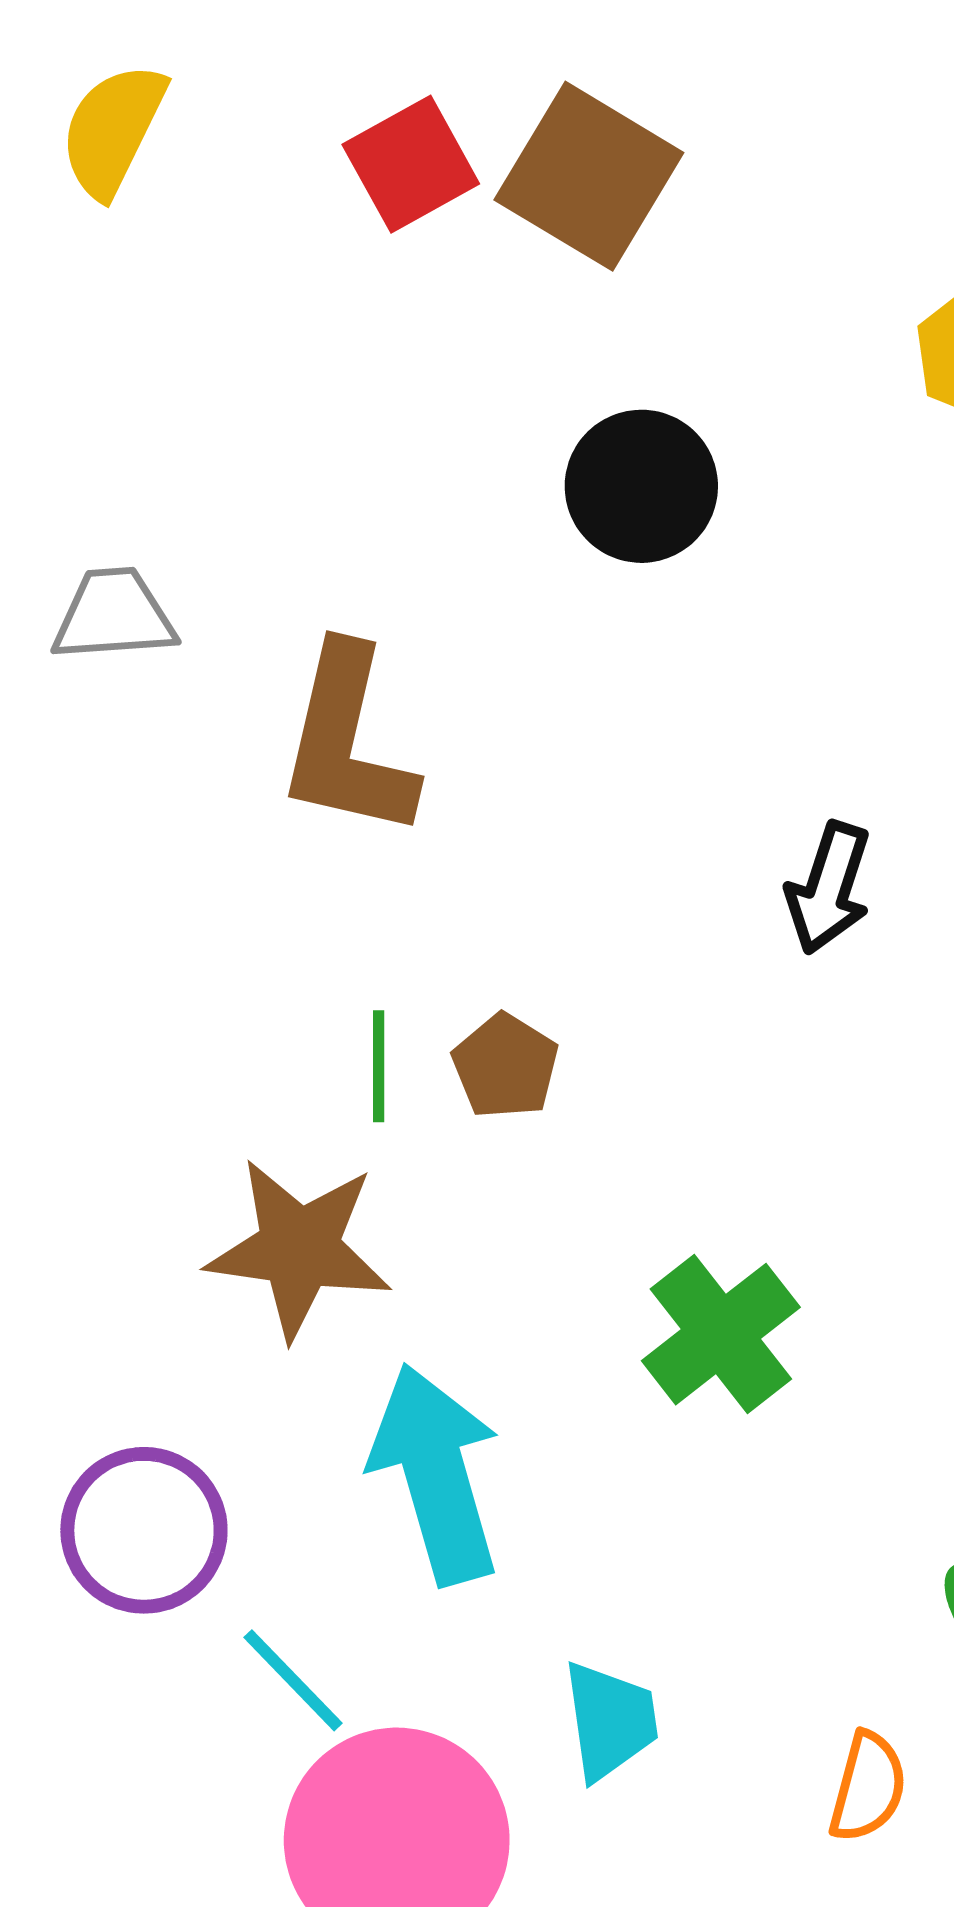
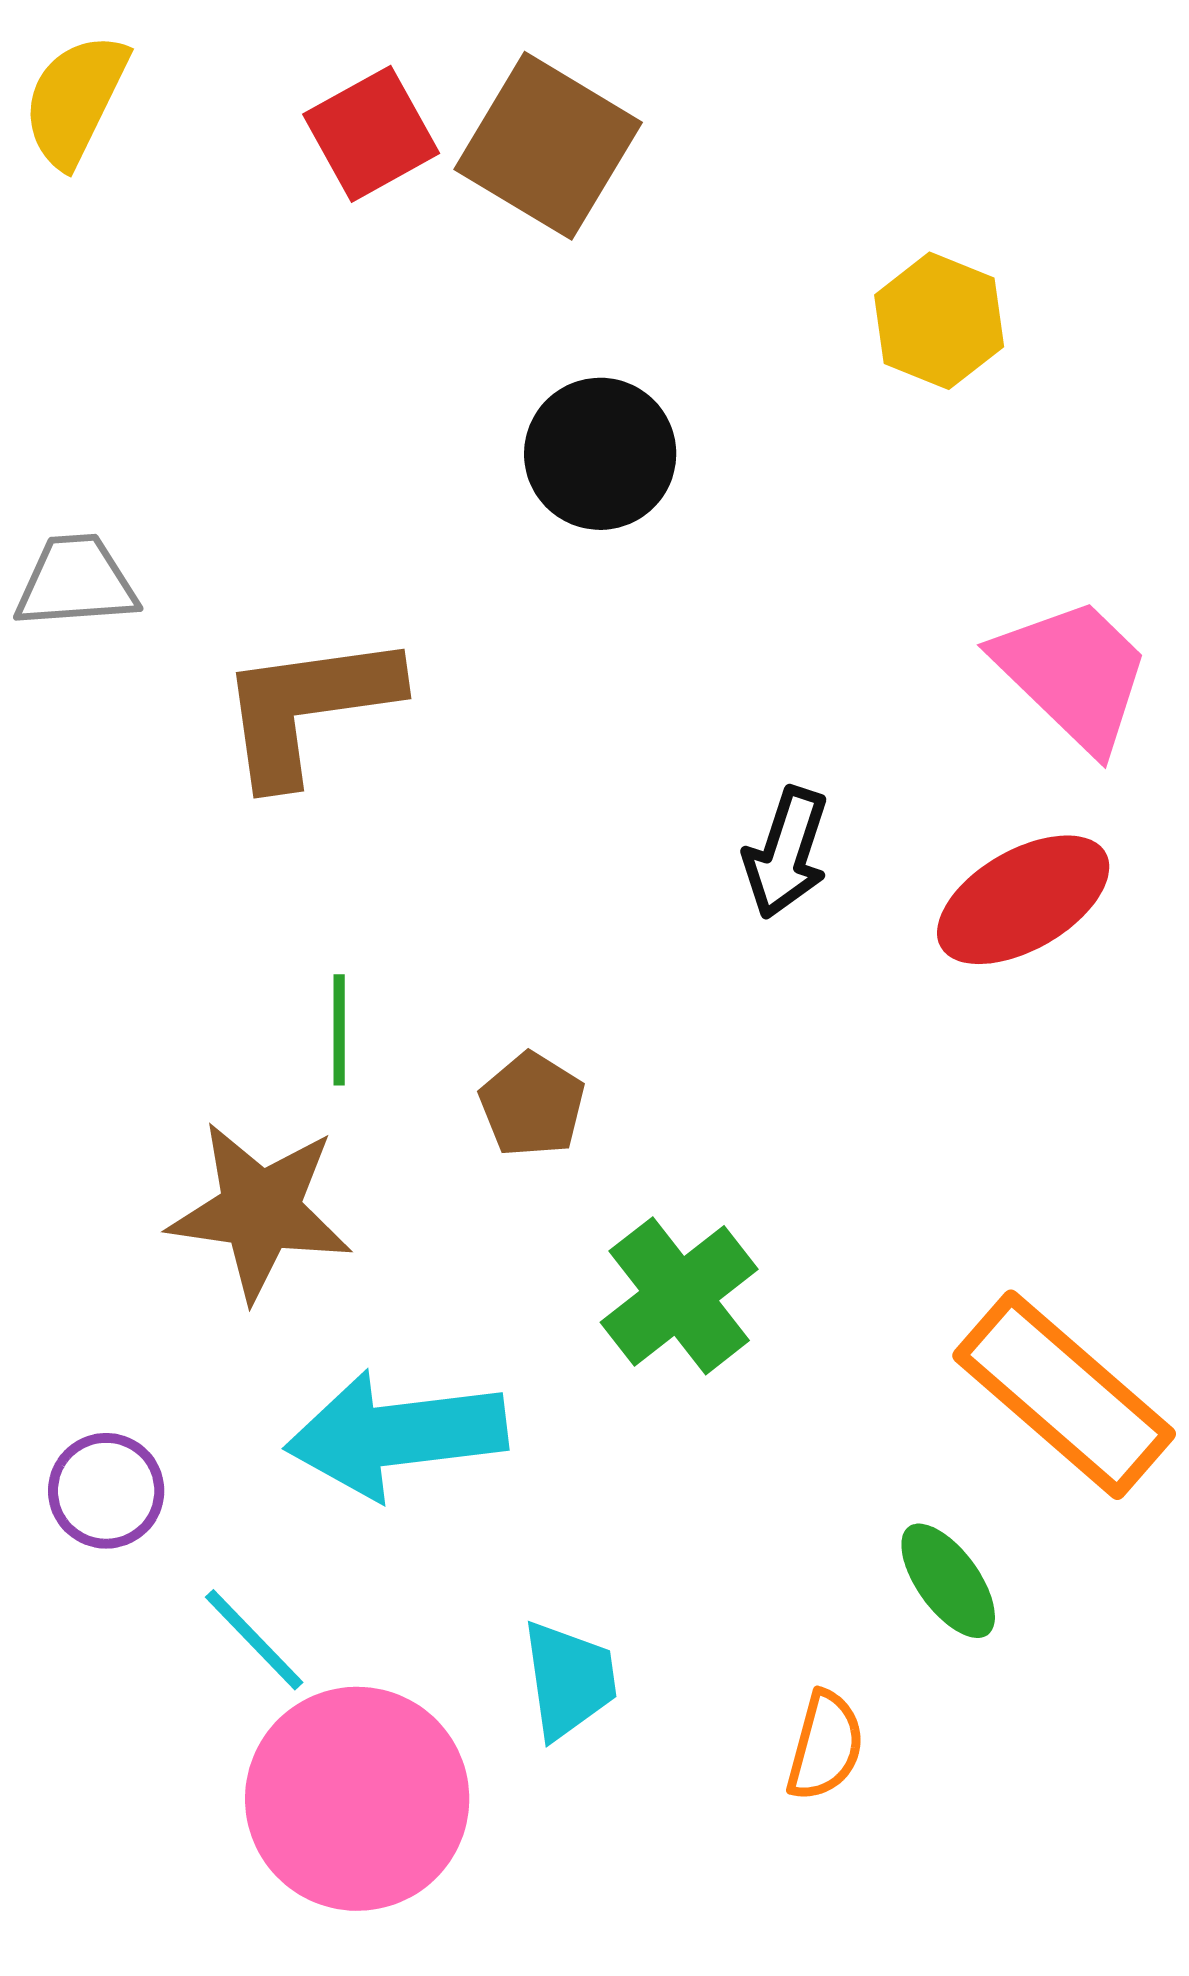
brown L-shape: (347, 742) -> (308, 708), turned 69
brown pentagon: (505, 1066) -> (532, 1105), moved
cyan arrow: (436, 1474) -> (396, 1435), turned -81
purple circle: (144, 1530) -> (106, 1491), size x0.7

